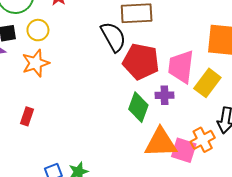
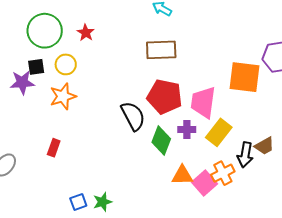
black semicircle: (113, 37) -> (133, 116), moved
yellow rectangle: (207, 83) -> (219, 132), moved
orange triangle: (161, 143) -> (182, 175), size x0.7
pink square: (184, 150) -> (204, 183), turned 30

